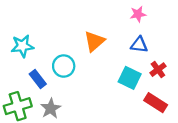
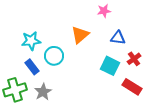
pink star: (138, 14) -> (104, 11), moved
cyan star: (22, 46) -> (31, 41), moved

